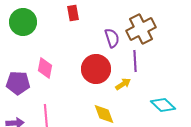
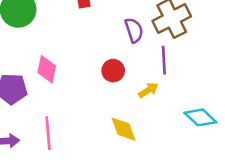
red circle: (96, 69) -> (113, 71), size x0.6

